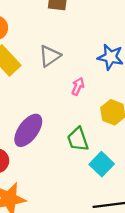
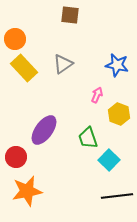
pink arrow: (78, 86) -> (97, 95), moved

